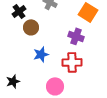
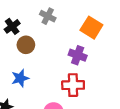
blue star: (41, 54) -> (20, 78), moved

